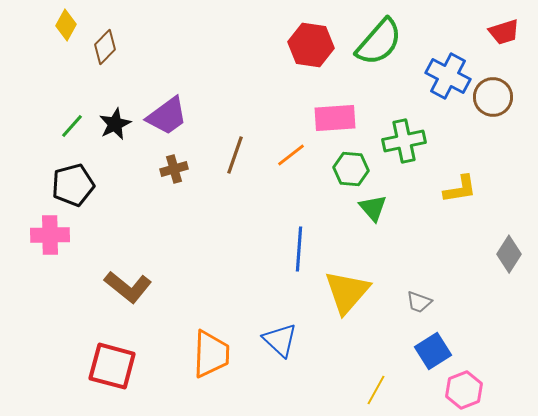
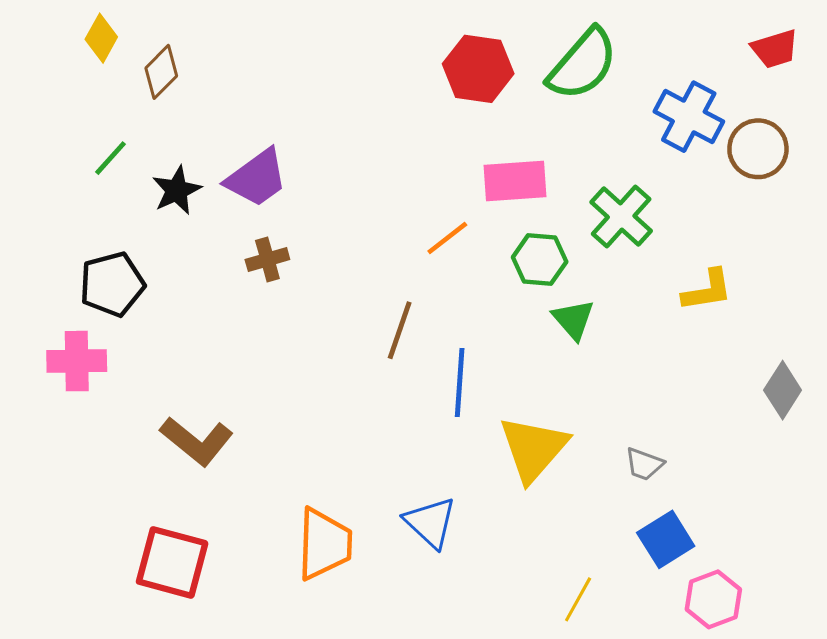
green line: (72, 126) -> (111, 158), moved
green cross: (404, 141) -> (621, 216), turned -36
brown line: (235, 155) -> (400, 330), moved

